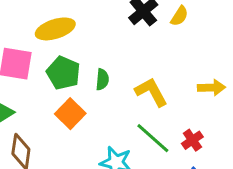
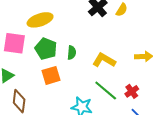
yellow L-shape: (151, 92) -> (104, 60), turned -30
orange square: (70, 114) -> (51, 75), turned 30

